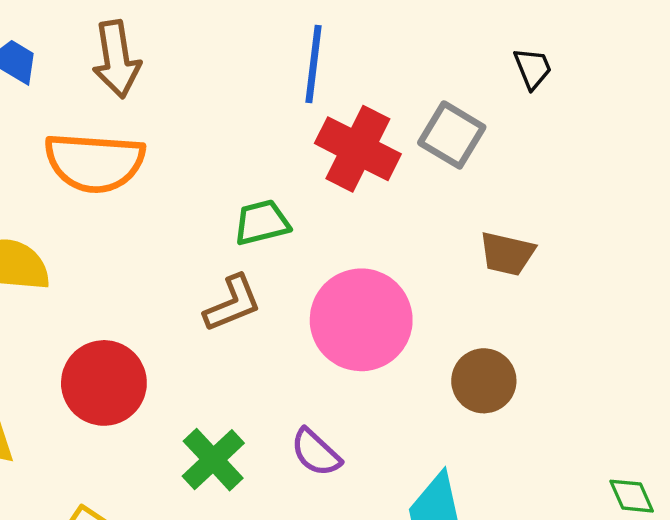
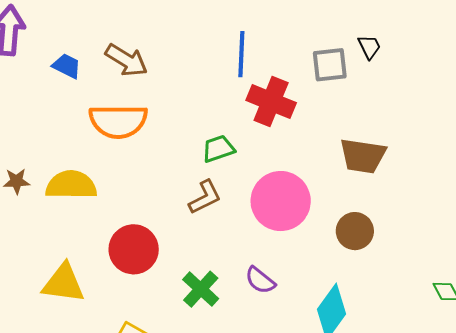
brown arrow: (117, 59) -> (126, 60), turned -45
gray square: (452, 135) -> (330, 65), moved, turned -33
brown trapezoid: (507, 254) -> (363, 156), size x1.4

